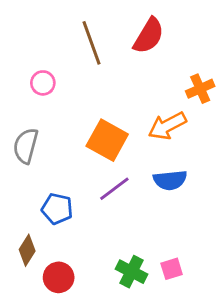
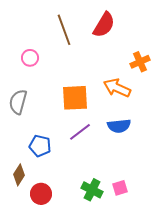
orange arrow: (167, 126) -> (117, 88), turned 52
orange square: (107, 140) -> (75, 98), turned -32

